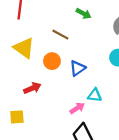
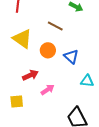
blue triangle: (78, 68) -> (71, 57), turned -42
pink arrow: (77, 108) -> (48, 90), moved

